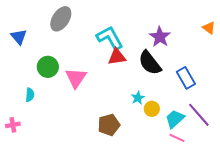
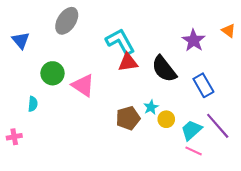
purple star: (160, 37) -> (194, 40), moved
pink triangle: (76, 78) -> (83, 85), turned -30
brown pentagon: (109, 125) -> (128, 118), moved

